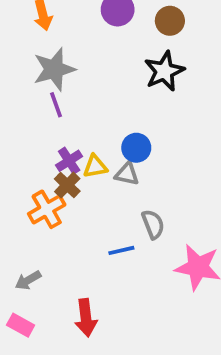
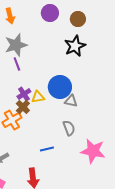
blue circle: (136, 148) -> (60, 87), size x1.5
gray triangle: (127, 174) -> (71, 101), moved
blue line: (121, 250) -> (47, 149), moved

